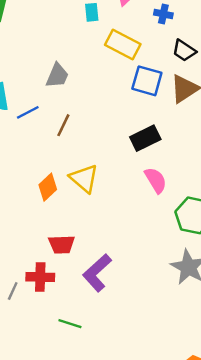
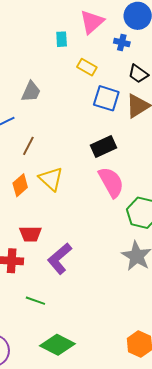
yellow rectangle: (123, 44) -> (87, 67), size x0.7
brown line: (63, 125) -> (28, 146), moved
pink semicircle: (156, 180) -> (111, 182), size x1.4

